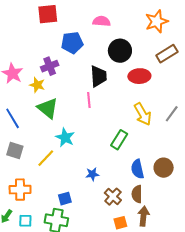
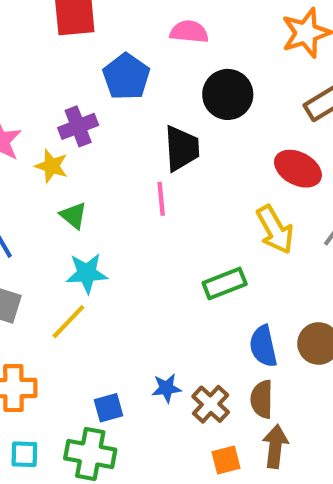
blue pentagon: (72, 43) -> (126, 77), turned -30
red ellipse: (139, 76) -> (298, 169), moved, turned 30
green triangle: (48, 108) -> (74, 216), size x0.6
cyan star: (65, 138) -> (87, 273), moved, turned -30
green rectangle: (119, 140) -> (225, 283), turned 36
blue star: (92, 174) -> (166, 388), moved

